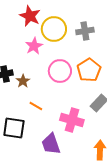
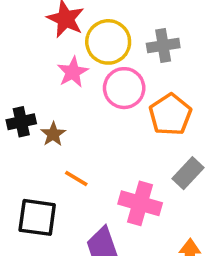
pink circle: (60, 71) -> (124, 88), moved

